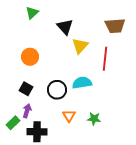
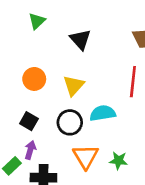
yellow triangle: (80, 46) -> (74, 86), moved
orange triangle: (69, 116) -> (86, 157), size x1.5

